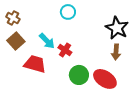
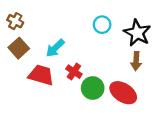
cyan circle: (68, 12) -> (102, 25), moved
cyan arrow: (47, 41) -> (55, 48), turned 90
red cross: (65, 50) -> (74, 72), moved

